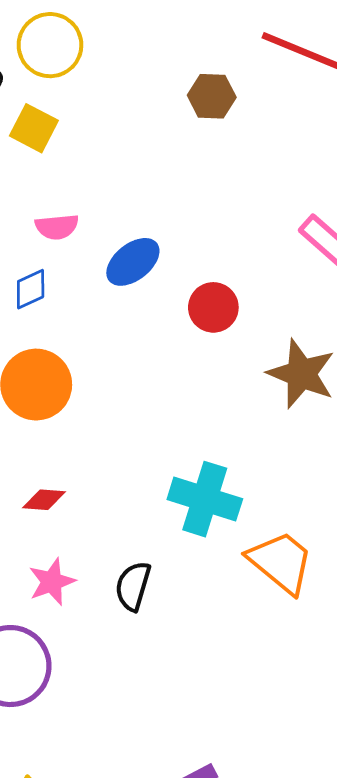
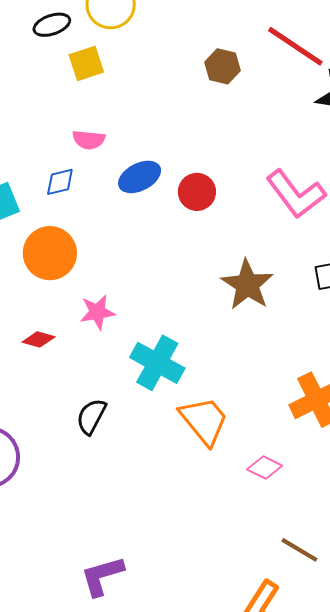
yellow square: (34, 128) -> (86, 63), turned 33
red circle: (213, 307) -> (197, 192), moved
pink star: (52, 582) -> (97, 312), moved

